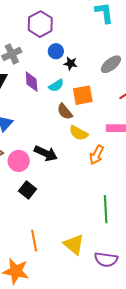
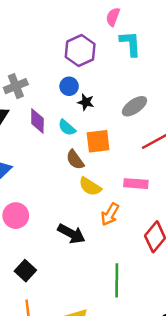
purple hexagon: (40, 24) -> (80, 50), moved
cyan semicircle: (56, 85) -> (67, 128), turned 70
black arrow: (46, 153) -> (71, 234), moved
black square: (27, 190) -> (25, 271), moved

